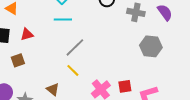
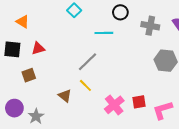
cyan line: (63, 19) -> (104, 33), moved
brown triangle: (53, 89) -> (65, 96), moved

